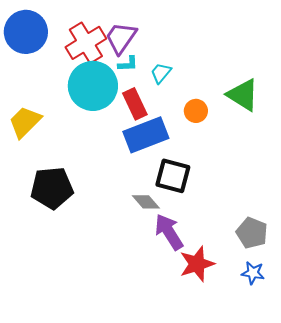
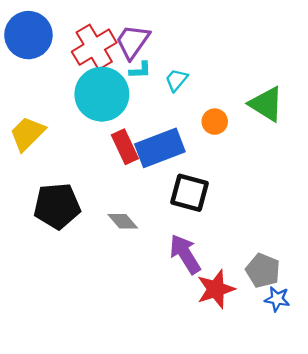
red rectangle: (135, 104) -> (125, 147), moved
gray diamond: (146, 202) -> (123, 221), moved
gray pentagon: (252, 233) -> (263, 271), moved

